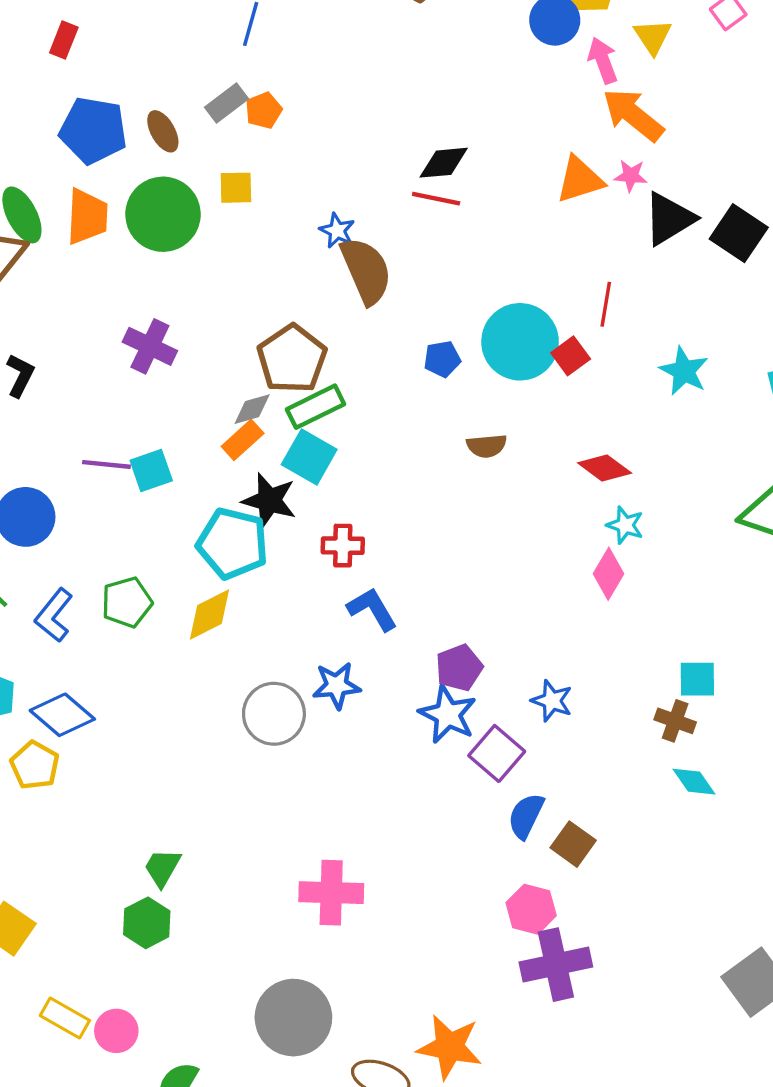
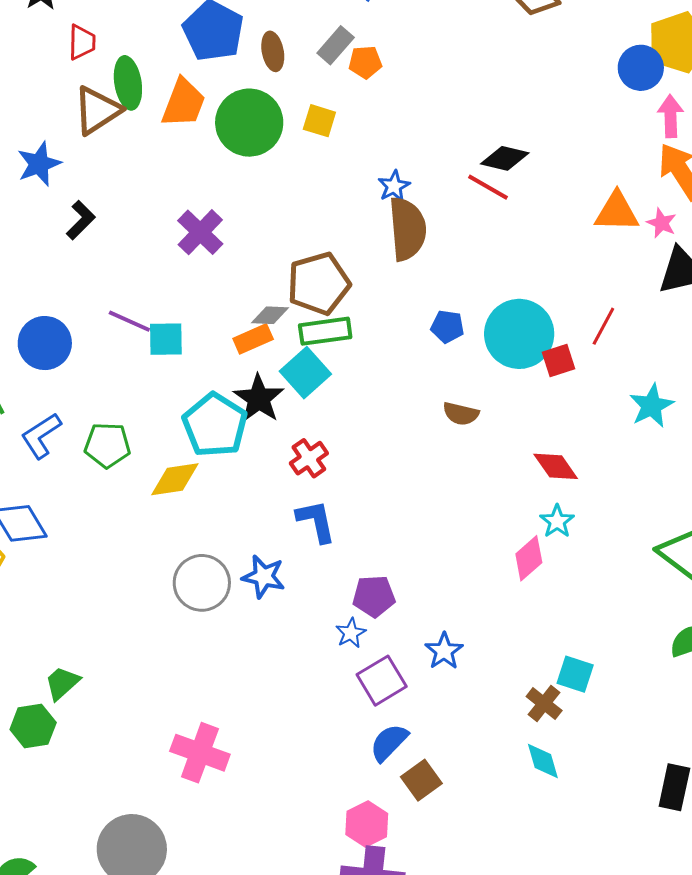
gray rectangle: (227, 103) -> (336, 45), turned -30
red cross: (343, 546) -> (309, 458), turned 36
blue star: (448, 714) -> (351, 633), size x0.6

